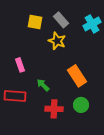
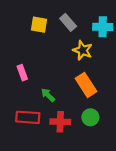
cyan cross: (92, 24) -> (103, 27), turned 30
yellow star: (57, 41) -> (83, 50), moved
red rectangle: (15, 96) -> (28, 117), moved

